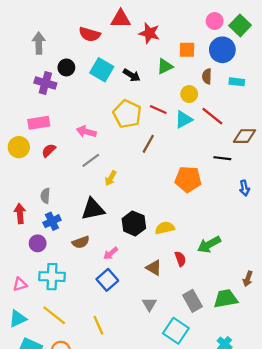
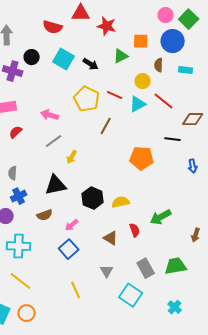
brown arrow: (248, 279) -> (196, 235), moved
yellow line: (98, 325) -> (76, 290), moved

